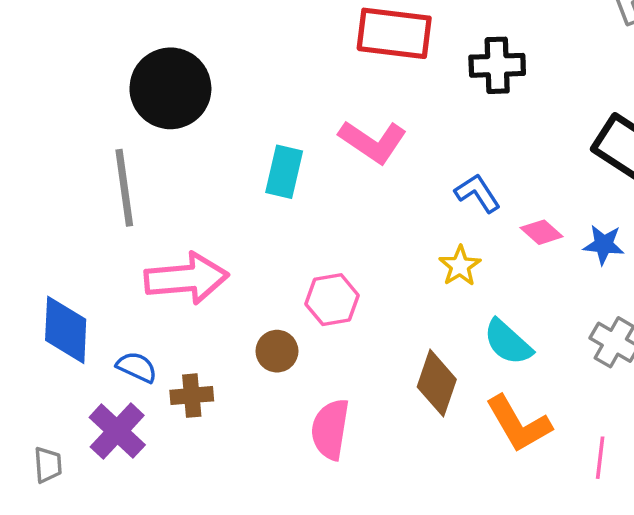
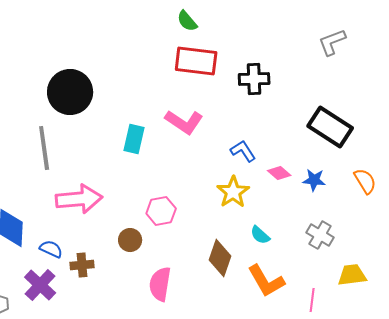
yellow star: (460, 266) -> (233, 192), size x1.4
cyan semicircle: (508, 342) -> (260, 235), size x0.7

